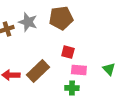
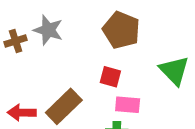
brown pentagon: (61, 18) -> (121, 30), moved, turned 30
green triangle: (109, 69) -> (174, 71), moved, size x1.5

